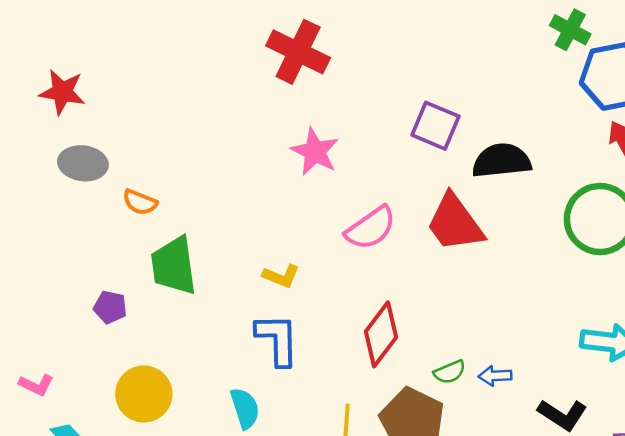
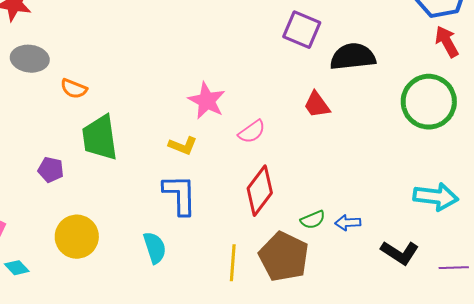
pink star: (315, 152) -> (207, 101), moved
red trapezoid: (455, 223) -> (317, 105), size x0.6
pink semicircle: (371, 228) -> (252, 132), moved, size x0.7

